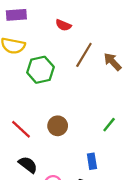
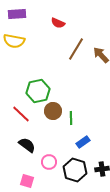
green hexagon: (40, 70) -> (38, 91), moved
green line: (109, 125) -> (71, 118), moved, turned -40
blue rectangle: (92, 161) -> (83, 142), turned 64

